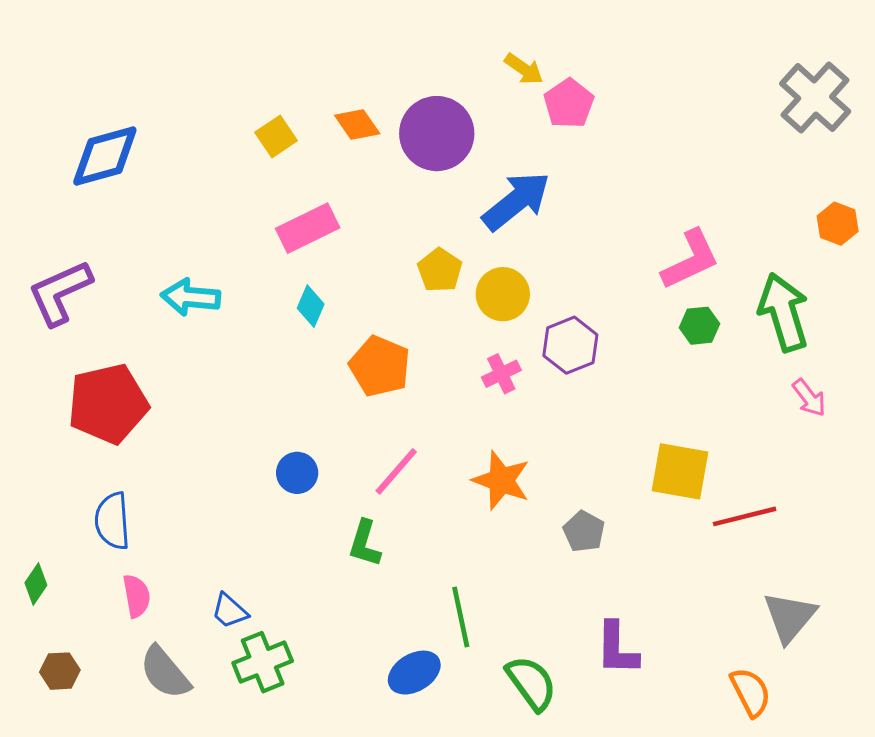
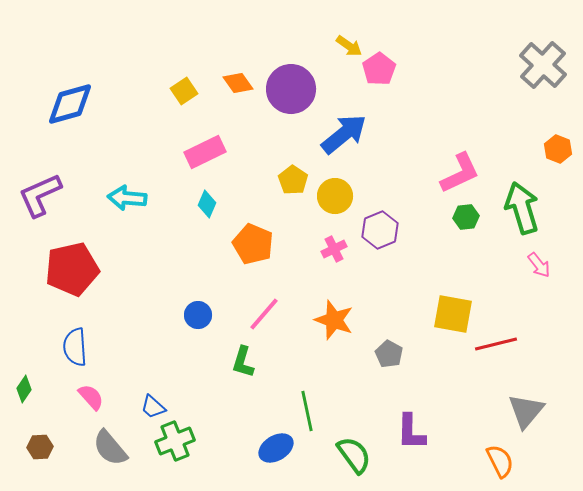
pink semicircle: (136, 596) -> (91, 397), turned -32

